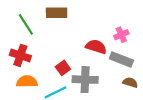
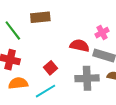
gray cross: (85, 80) -> (87, 78), moved

